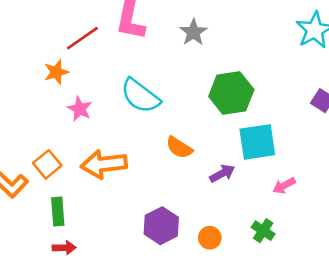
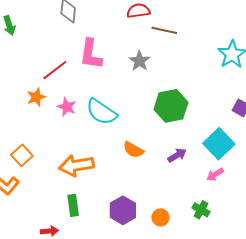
pink star: (80, 109) -> (67, 107), moved
cyan square: (257, 142) -> (219, 144), moved, turned -32
orange square: (47, 164) -> (22, 155), moved
purple arrow: (222, 173) -> (177, 155), moved
green rectangle: (58, 211) -> (73, 205), moved

